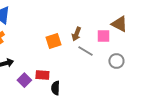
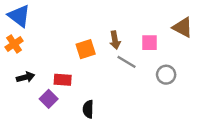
brown triangle: (119, 24) -> (183, 27), moved
brown arrow: (76, 34) -> (115, 40), turned -32
red rectangle: (42, 75) -> (63, 80), moved

